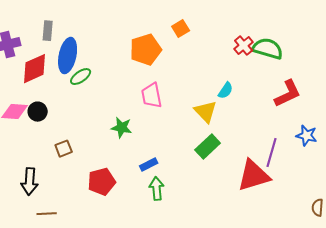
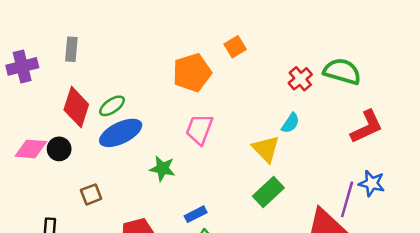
red cross: (244, 46) -> (300, 79), moved
blue ellipse: (68, 56) -> (121, 133), moved, turned 52
red diamond: (35, 69) -> (76, 107), moved, turned -48
pink trapezoid: (152, 96) -> (199, 129), turned 32
blue star: (307, 136) -> (372, 183), moved

